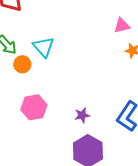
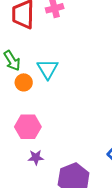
purple star: (82, 115) -> (36, 157), moved

